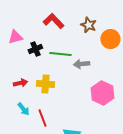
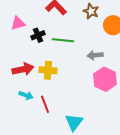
gray arrow: (81, 64) -> (95, 55), moved
red arrow: (20, 83) -> (23, 69), size x1.5
cyan arrow: (23, 109) -> (26, 95), turned -32

